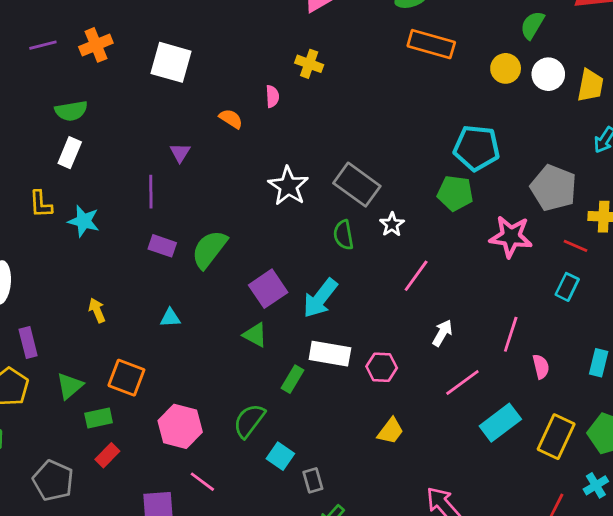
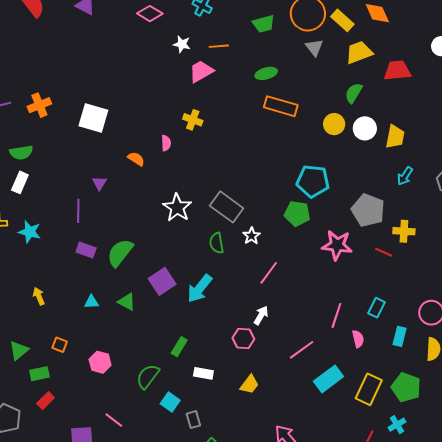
cyan rectangle: (567, 287) -> (377, 308), moved
white arrow: (442, 333) -> (261, 315), moved
green triangle: (255, 335) -> (127, 302), moved
white rectangle: (330, 354) -> (203, 373), moved, size x0.7
orange square: (126, 378) -> (60, 345), size x0.6
pink hexagon: (180, 426) -> (100, 362), moved, size x0.7

